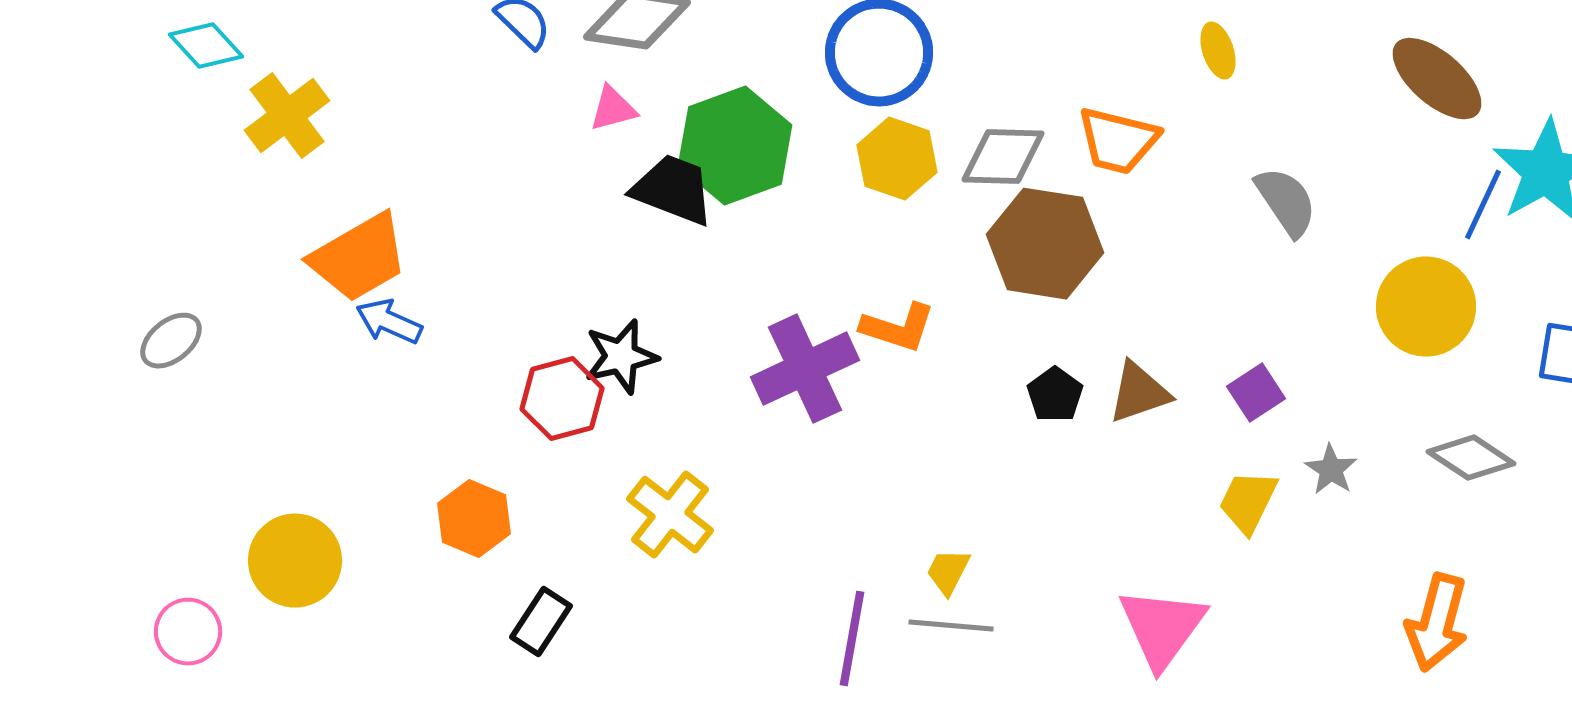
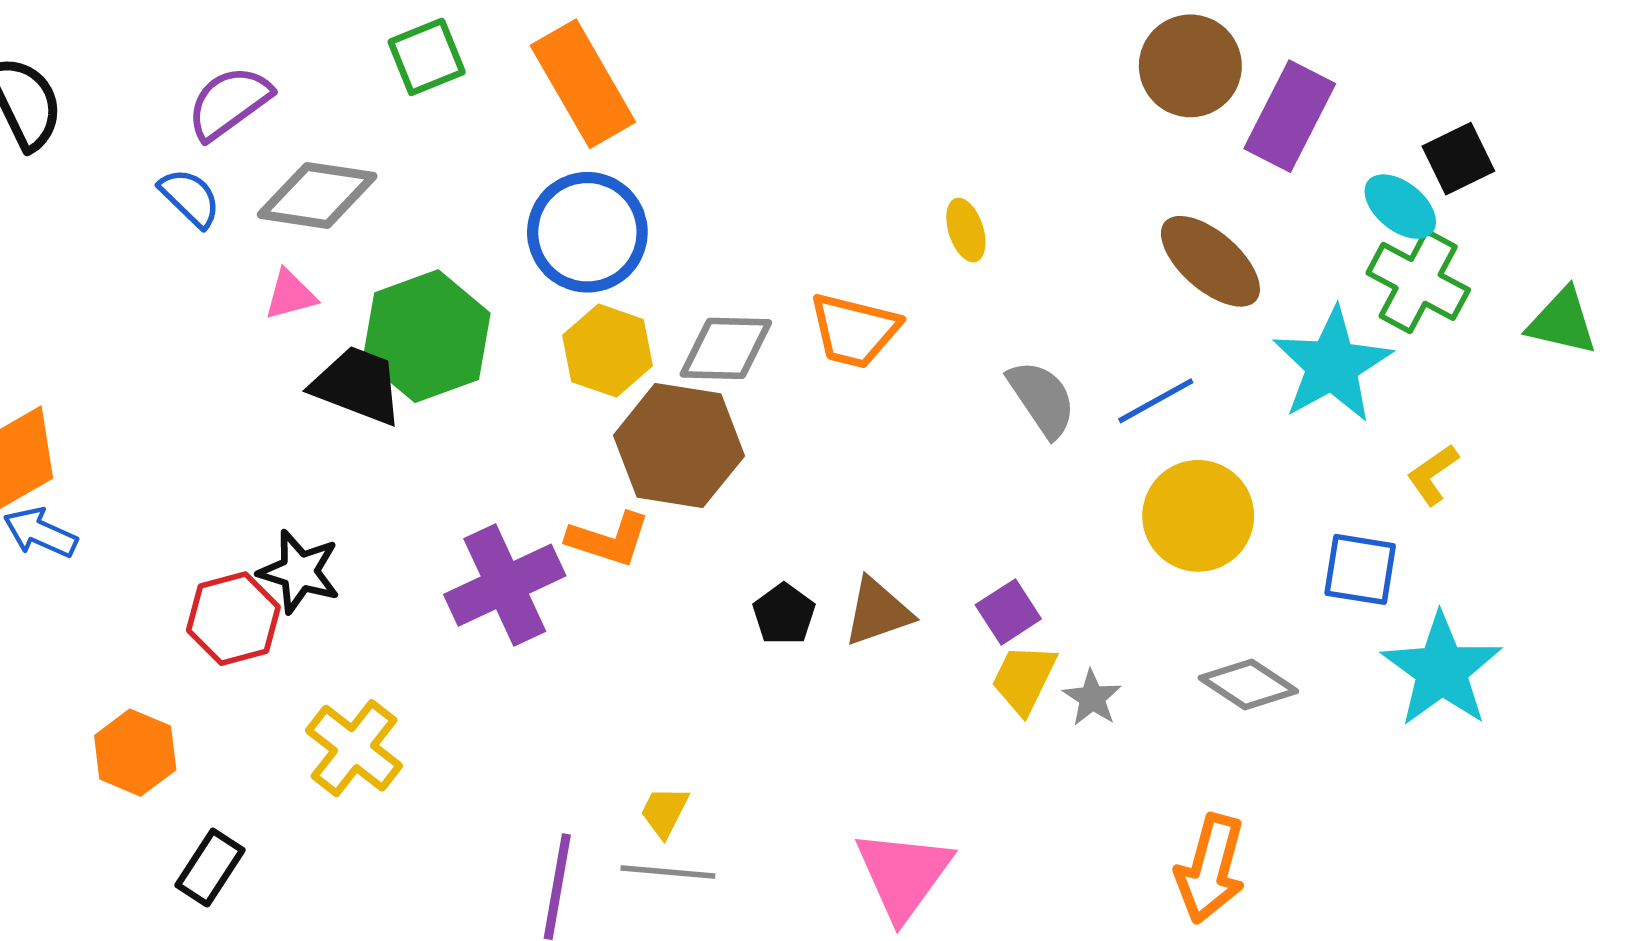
blue line: (1483, 205) -> (1156, 401), moved, turned 36
brown hexagon: (1045, 244) -> (679, 446), moved
black star: (621, 357) -> (299, 572), turned 30
yellow trapezoid: (1248, 502) -> (1024, 679), moved

